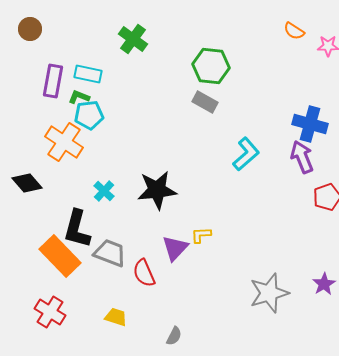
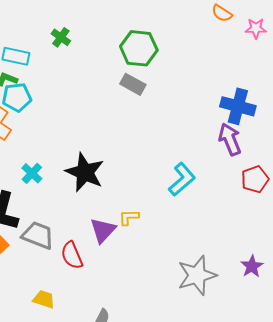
green cross: (133, 39) -> (61, 37), moved, size x0.7
cyan L-shape: (246, 154) -> (182, 179), moved
black star: (157, 190) -> (85, 172), turned 30

